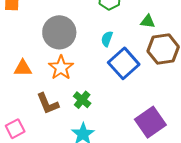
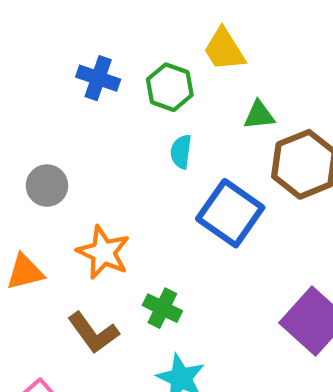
gray circle: (59, 32) -> (47, 186), moved, size x0.6
cyan semicircle: (107, 39) -> (181, 152), moved

